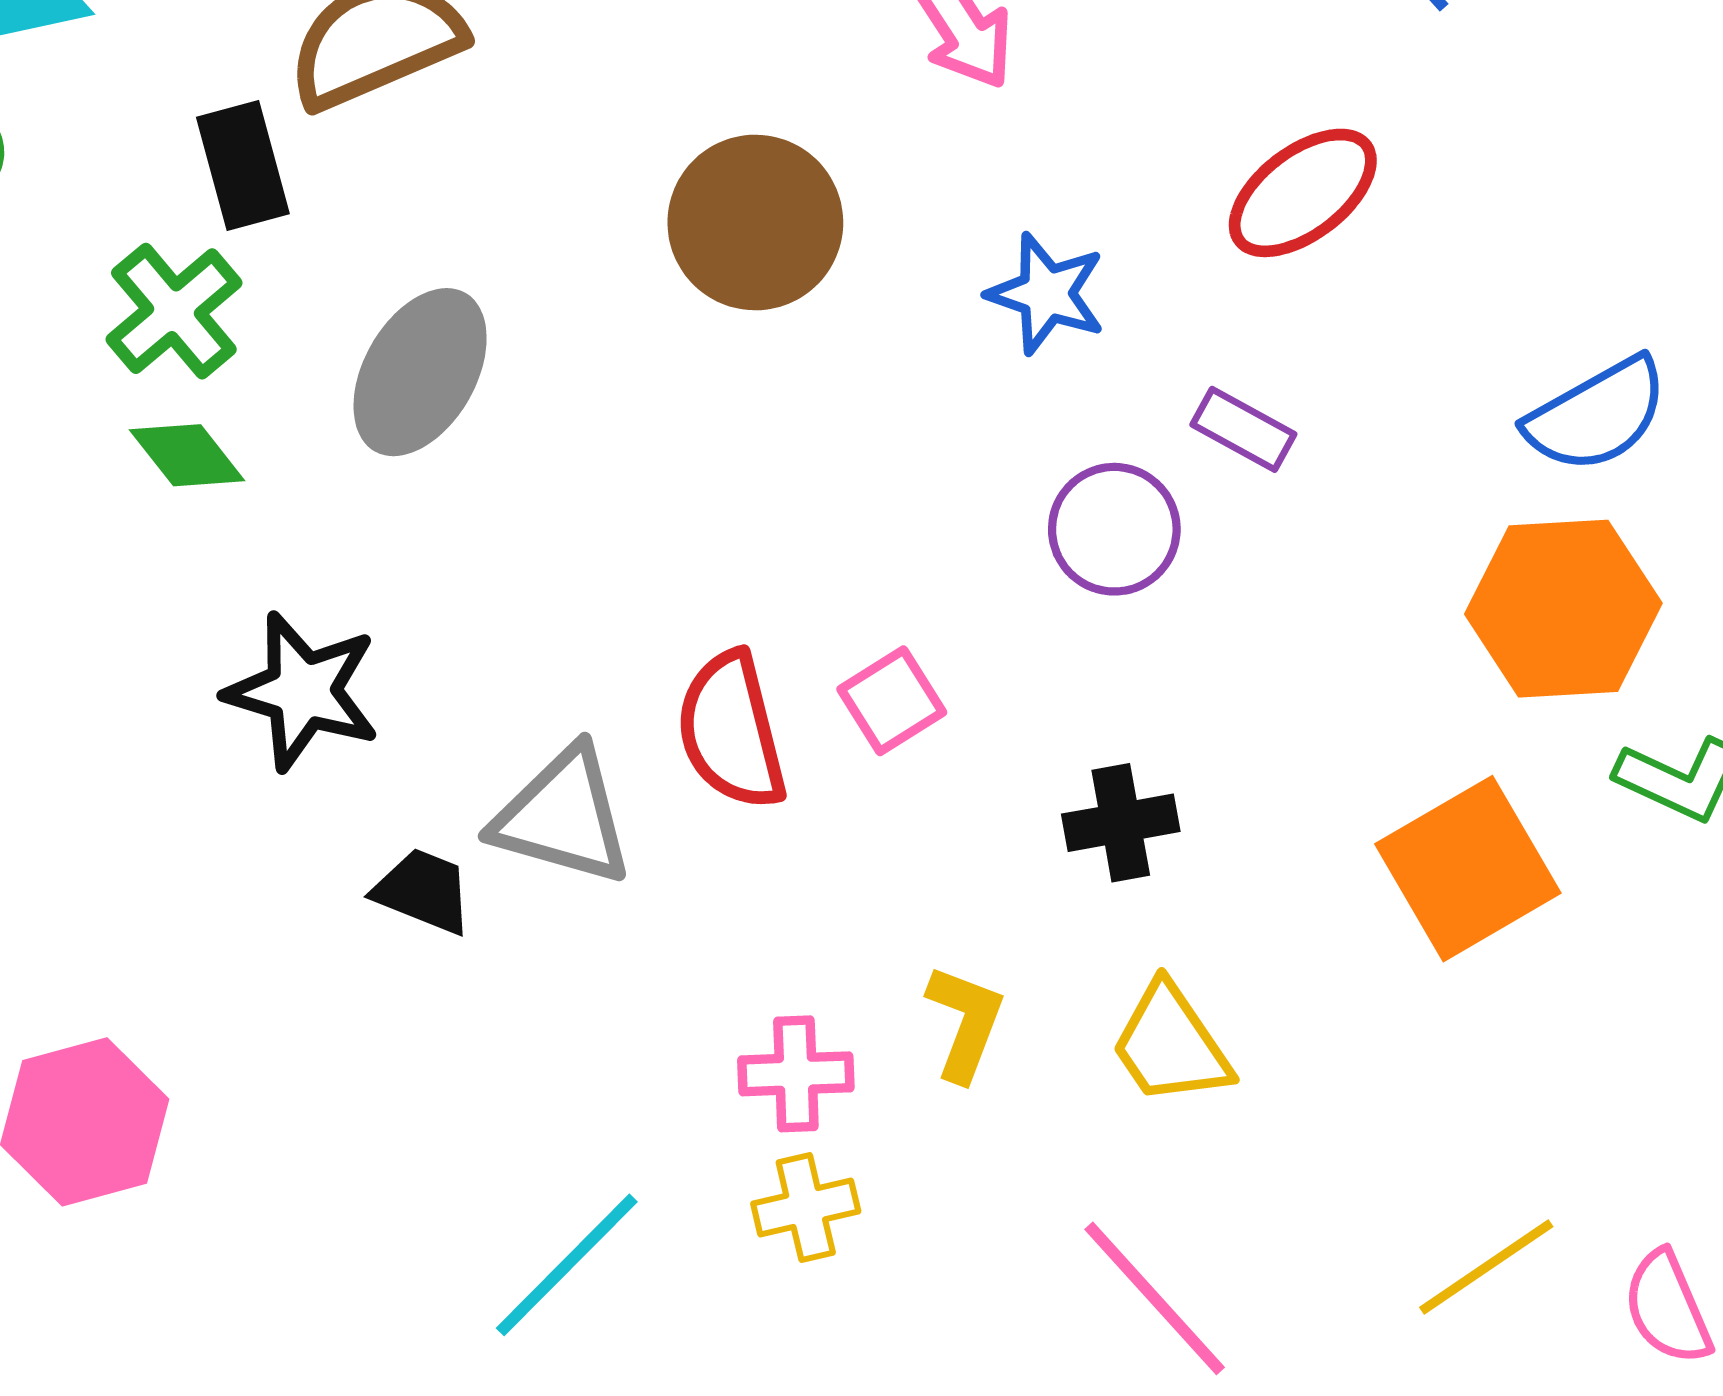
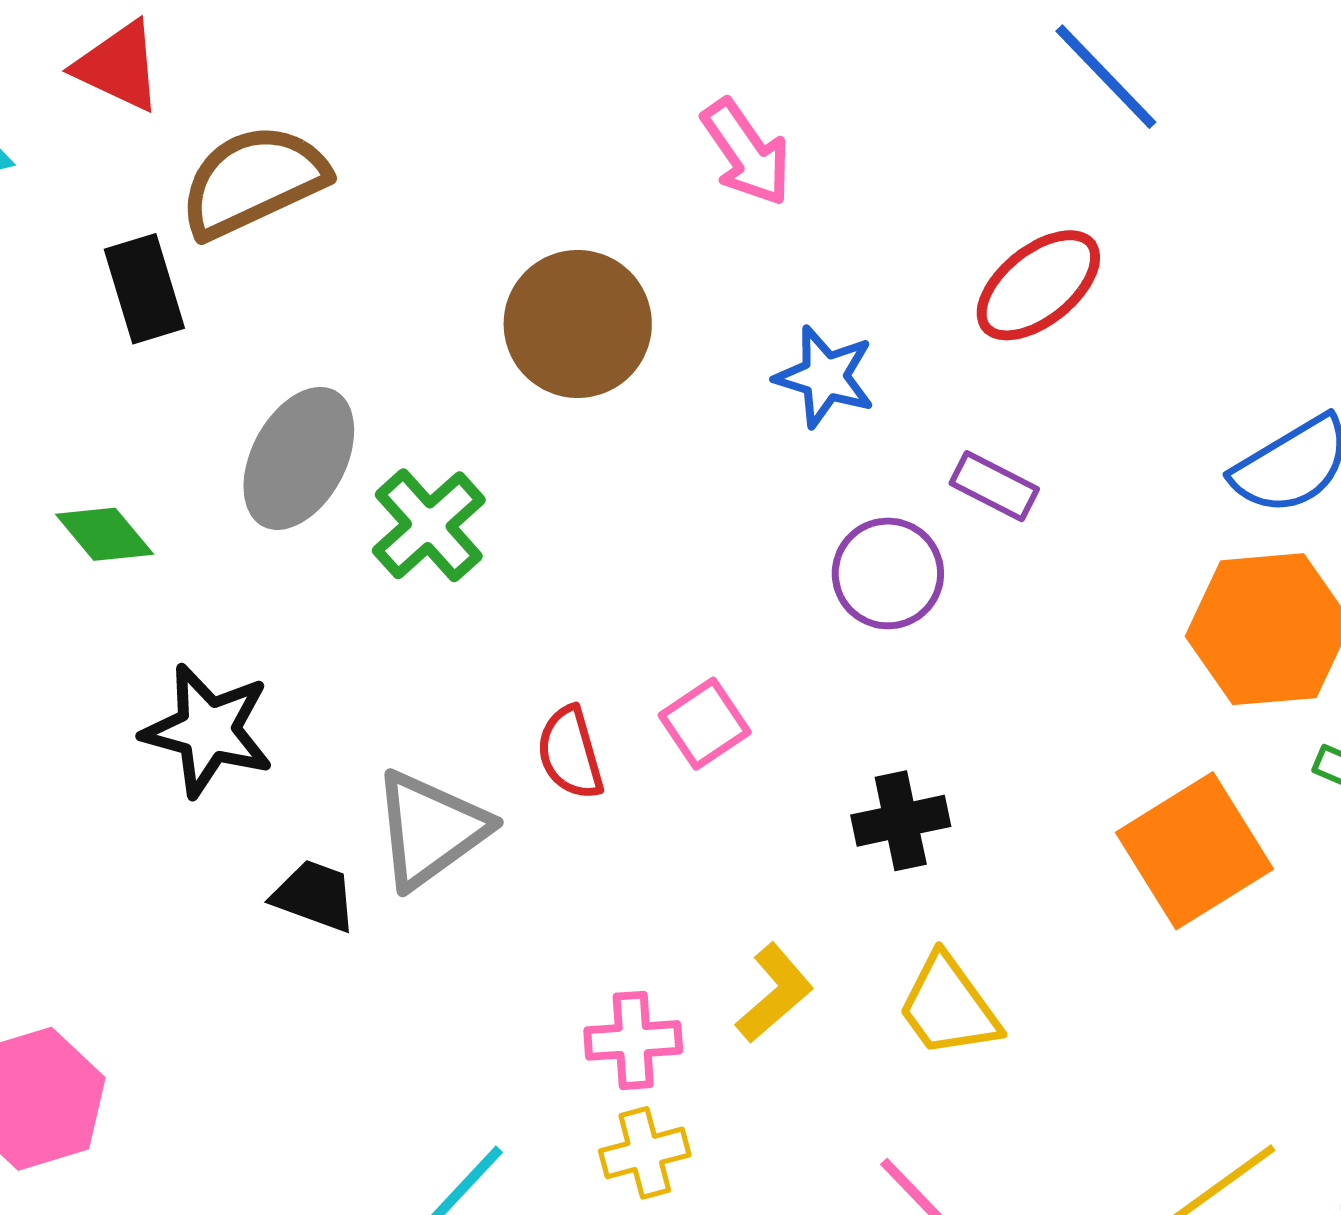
green cross: (174, 311) -> (429, 525), moved
red semicircle: (731, 731) -> (570, 753), size x0.7
gray triangle: (563, 816) -> (430, 829), turned -50
yellow L-shape: (965, 1023) -> (775, 993), turned 30

